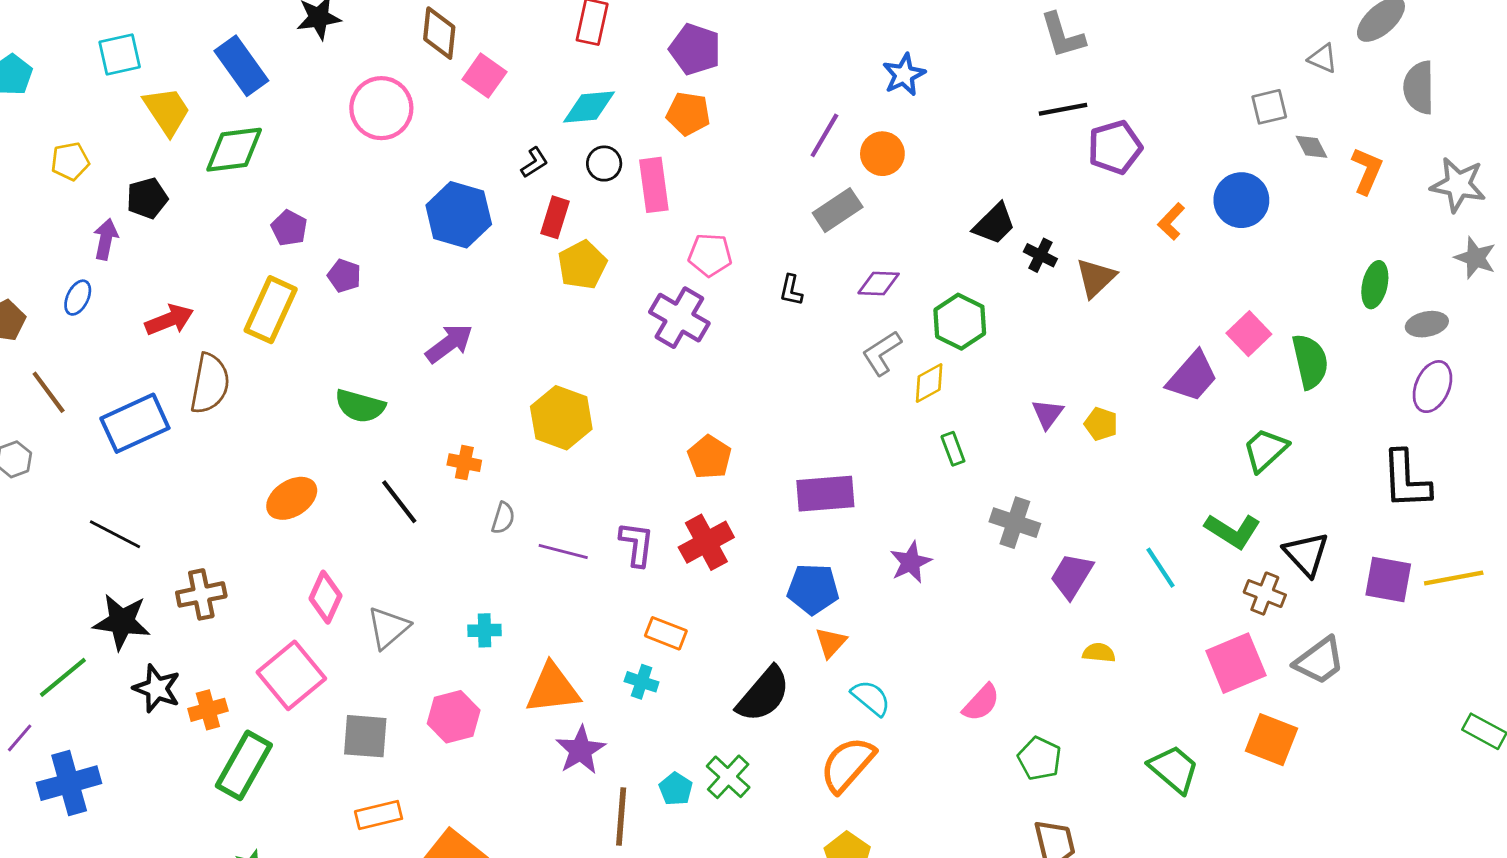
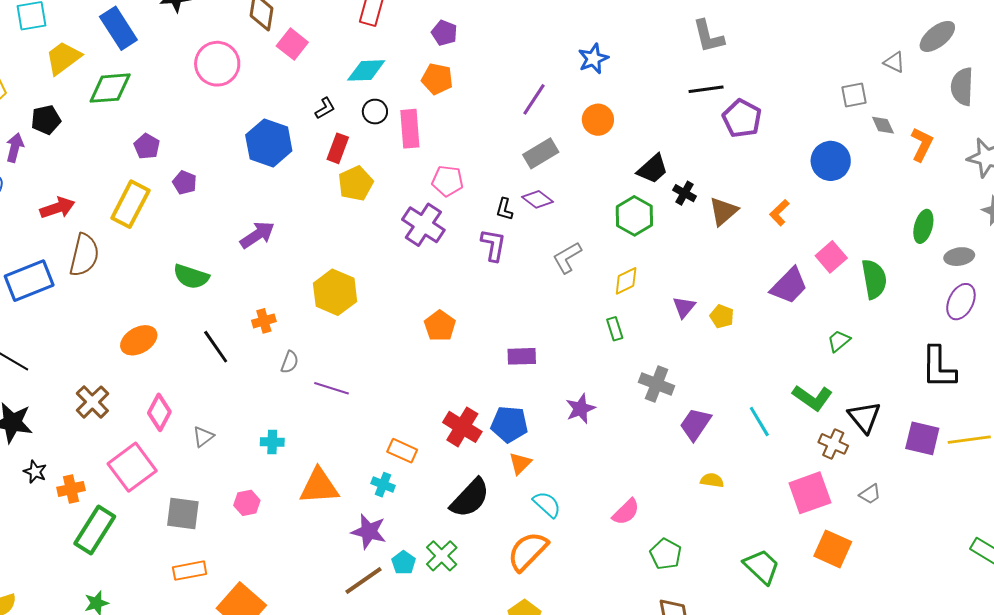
purple pentagon: (695, 49) -> (444, 33), size x0.7
yellow trapezoid: (167, 111) -> (63, 58), turned -96
purple pentagon: (1115, 147) -> (742, 118), turned -30
orange circle: (882, 154) -> (598, 120), moved
orange L-shape: (1171, 221) -> (779, 213), moved
purple diamond: (879, 283) -> (538, 199), moved, turned 32
green hexagon: (960, 322) -> (634, 216), moved
yellow diamond: (929, 383) -> (626, 281), moved
green trapezoid: (1265, 450) -> (839, 341), size x0.7
orange cross: (464, 463) -> (264, 321), turned -30
purple rectangle: (825, 494) -> (522, 356), size x0.7
red cross: (706, 542) -> (462, 427), moved, turned -33
purple L-shape: (637, 544) -> (493, 245), moved
brown cross: (201, 594) -> (92, 402), moved, turned -36
gray triangle: (388, 628) -> (203, 437), size x0.7
gray trapezoid: (1319, 661) -> (870, 494), size x0.6
black star: (157, 688) -> (35, 472), size x0.7
pink hexagon: (454, 717) -> (247, 503), size x0.7
purple star: (581, 750) -> (369, 531), moved, turned -30
brown line: (621, 817) -> (364, 580), turned 48

